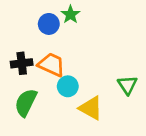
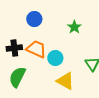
green star: (70, 14) -> (74, 27), moved
cyan circle: (68, 86) -> (55, 58), moved

